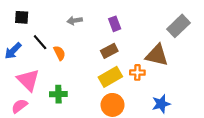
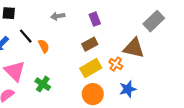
orange cross: (137, 72) -> (116, 64), turned 32
green cross: (58, 94) -> (43, 84), turned 35
blue star: (161, 104) -> (128, 89), moved

